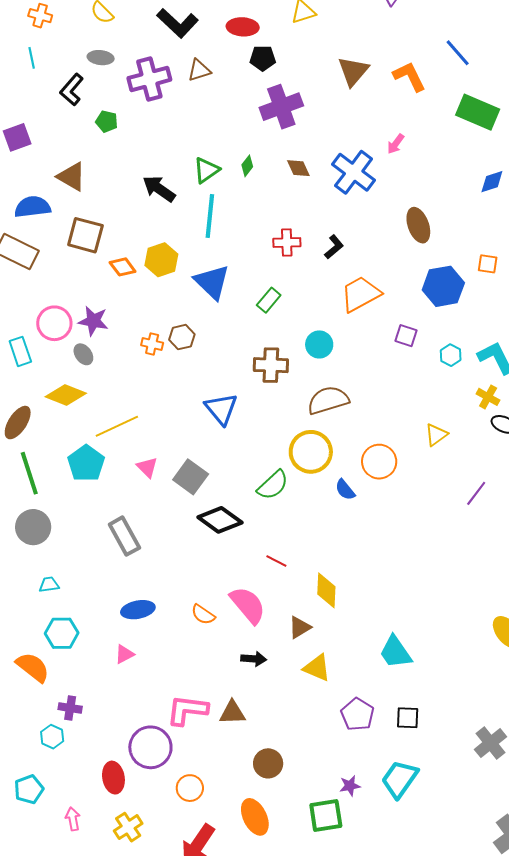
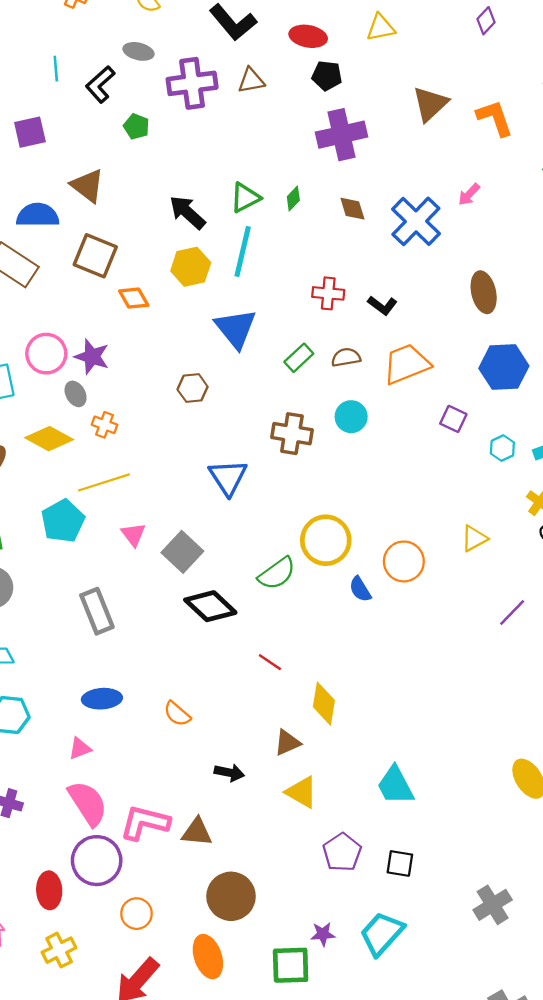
cyan line: (32, 58) -> (56, 69), moved
black L-shape: (334, 247) -> (382, 305), turned 70
yellow hexagon: (161, 260) -> (191, 267), moved
orange cross: (152, 344) -> (105, 425), moved
brown semicircle: (328, 400) -> (346, 357), moved, size x0.6
pink semicircle: (248, 605) -> (88, 803), moved
brown circle: (268, 763) -> (231, 896), size x1.4

